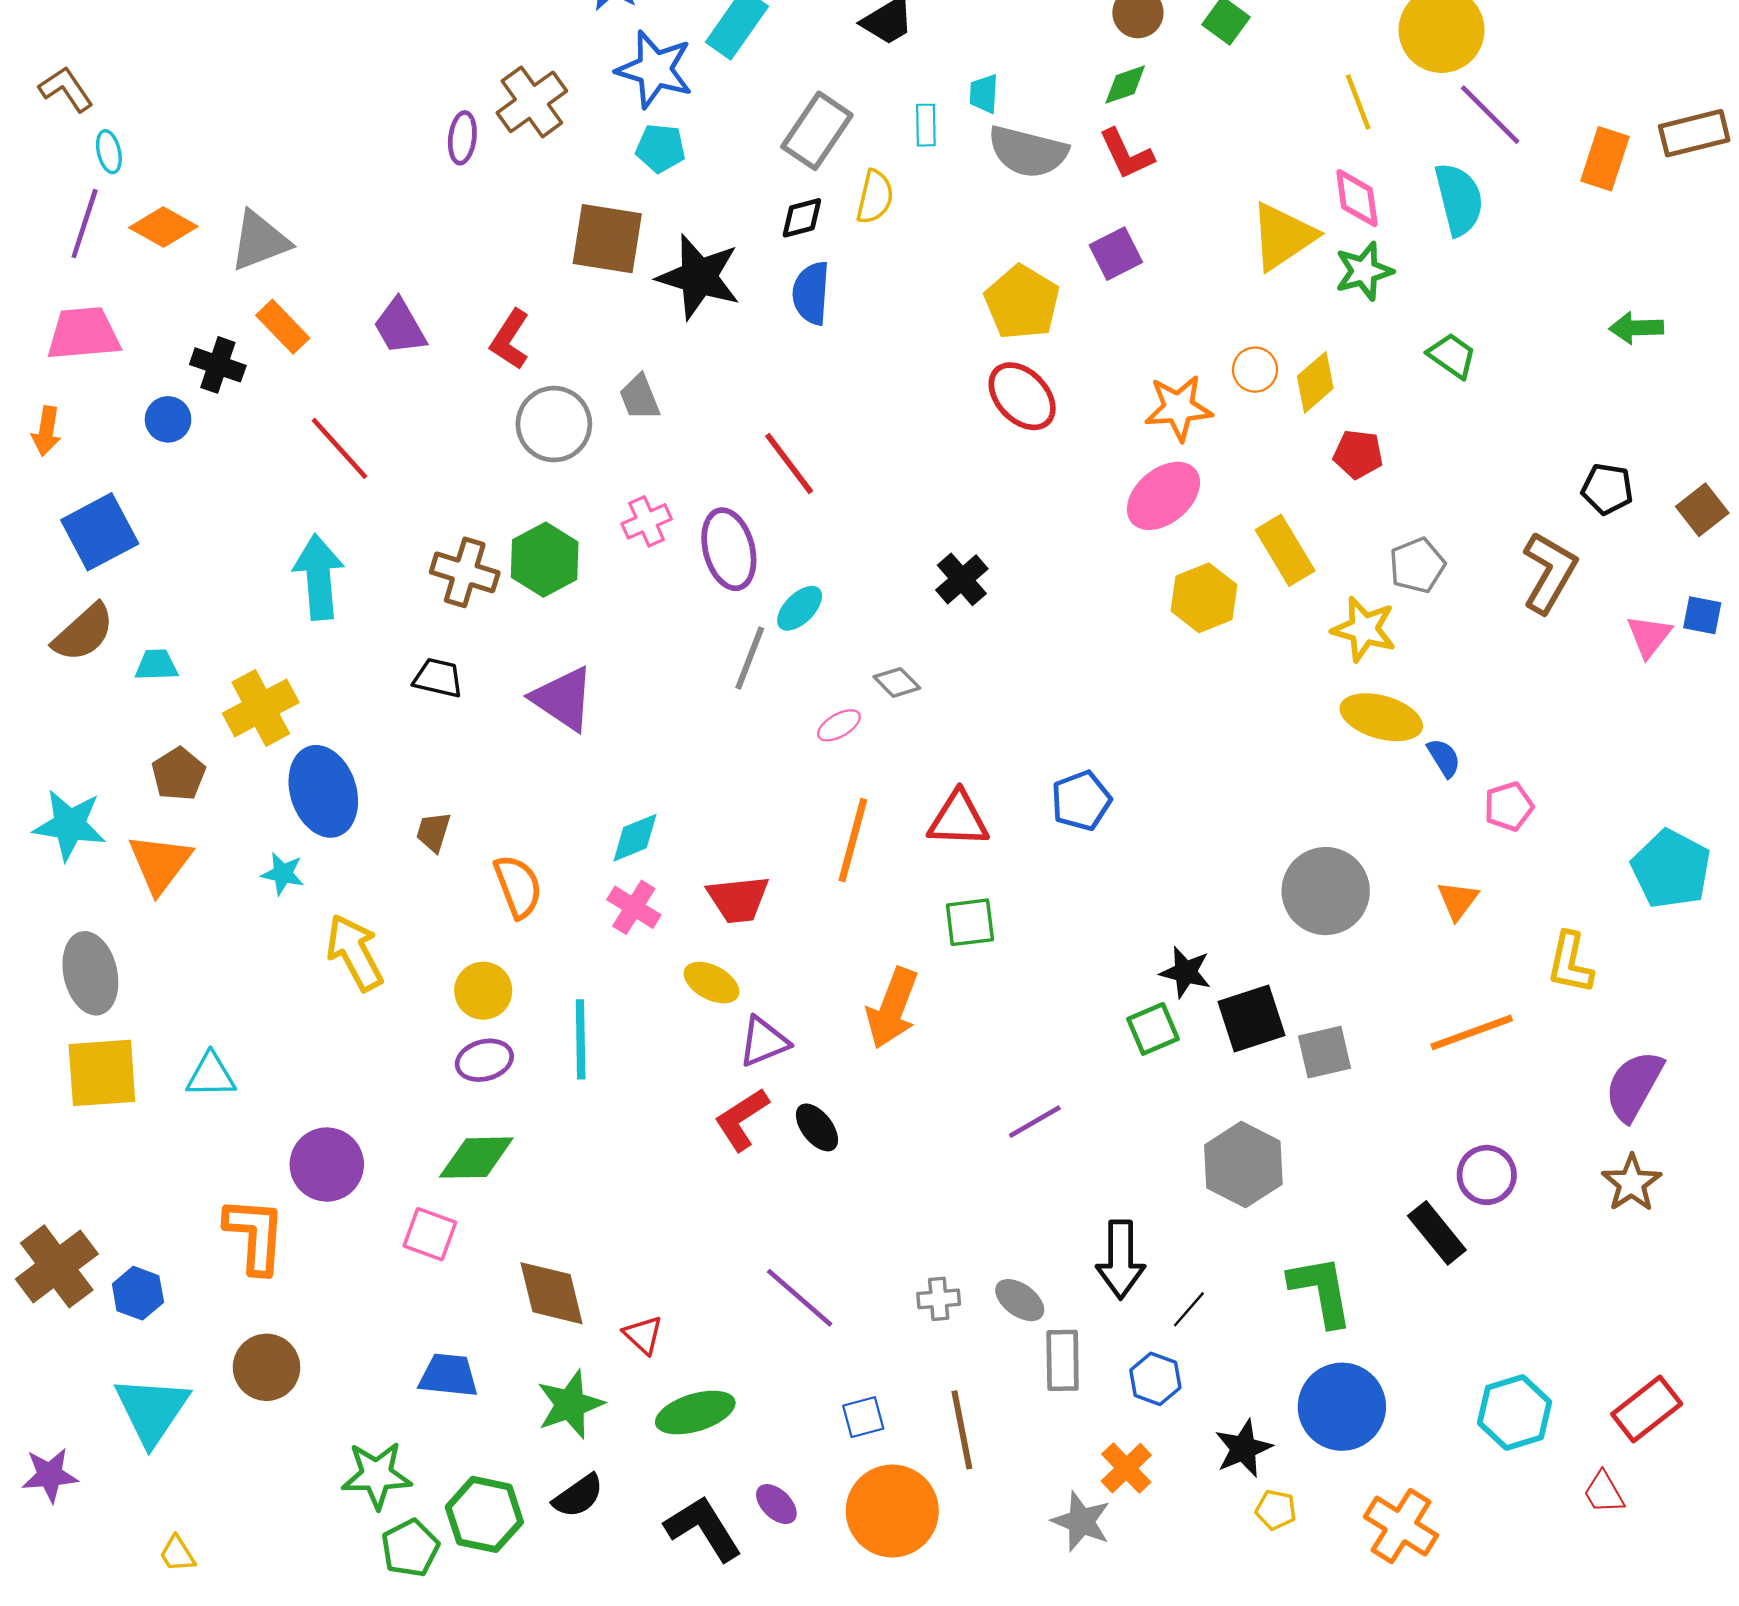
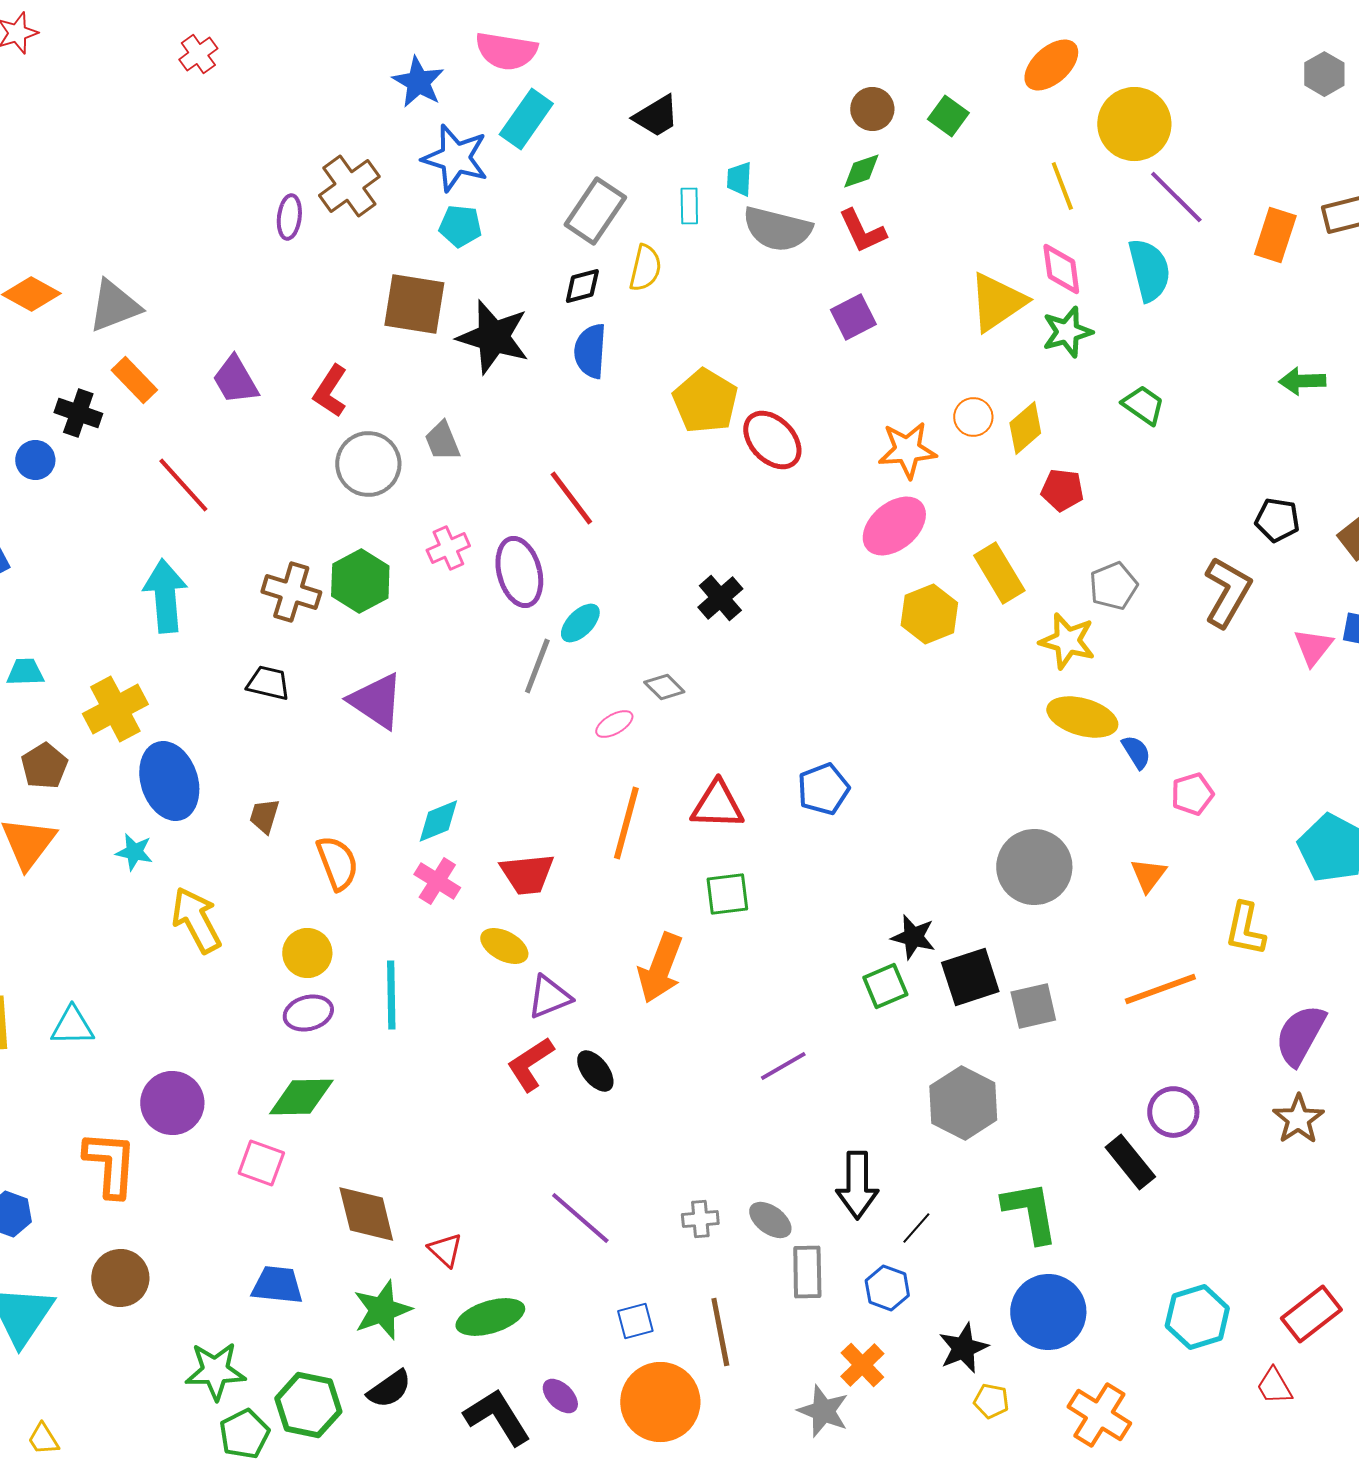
yellow pentagon: (1022, 302) -> (705, 401), moved

